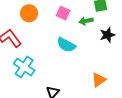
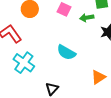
cyan semicircle: (66, 45) -> (66, 52), moved

